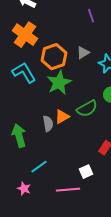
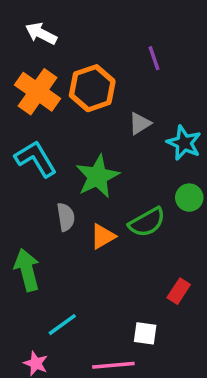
orange hexagon: (54, 57) -> (92, 88), moved
gray semicircle: (48, 124) -> (66, 217), moved
white square: (86, 172) -> (145, 333), turned 32

